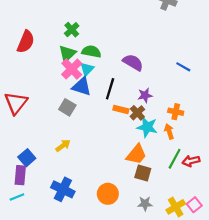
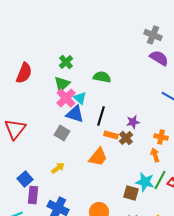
green semicircle: (91, 52) -> (102, 77), moved
purple semicircle: (133, 62) -> (159, 58), moved
cyan triangle: (87, 69) -> (80, 98), turned -32
cyan star: (147, 127) -> (145, 182), moved
orange trapezoid: (136, 154) -> (98, 157), moved
purple rectangle: (20, 175) -> (33, 195), moved

